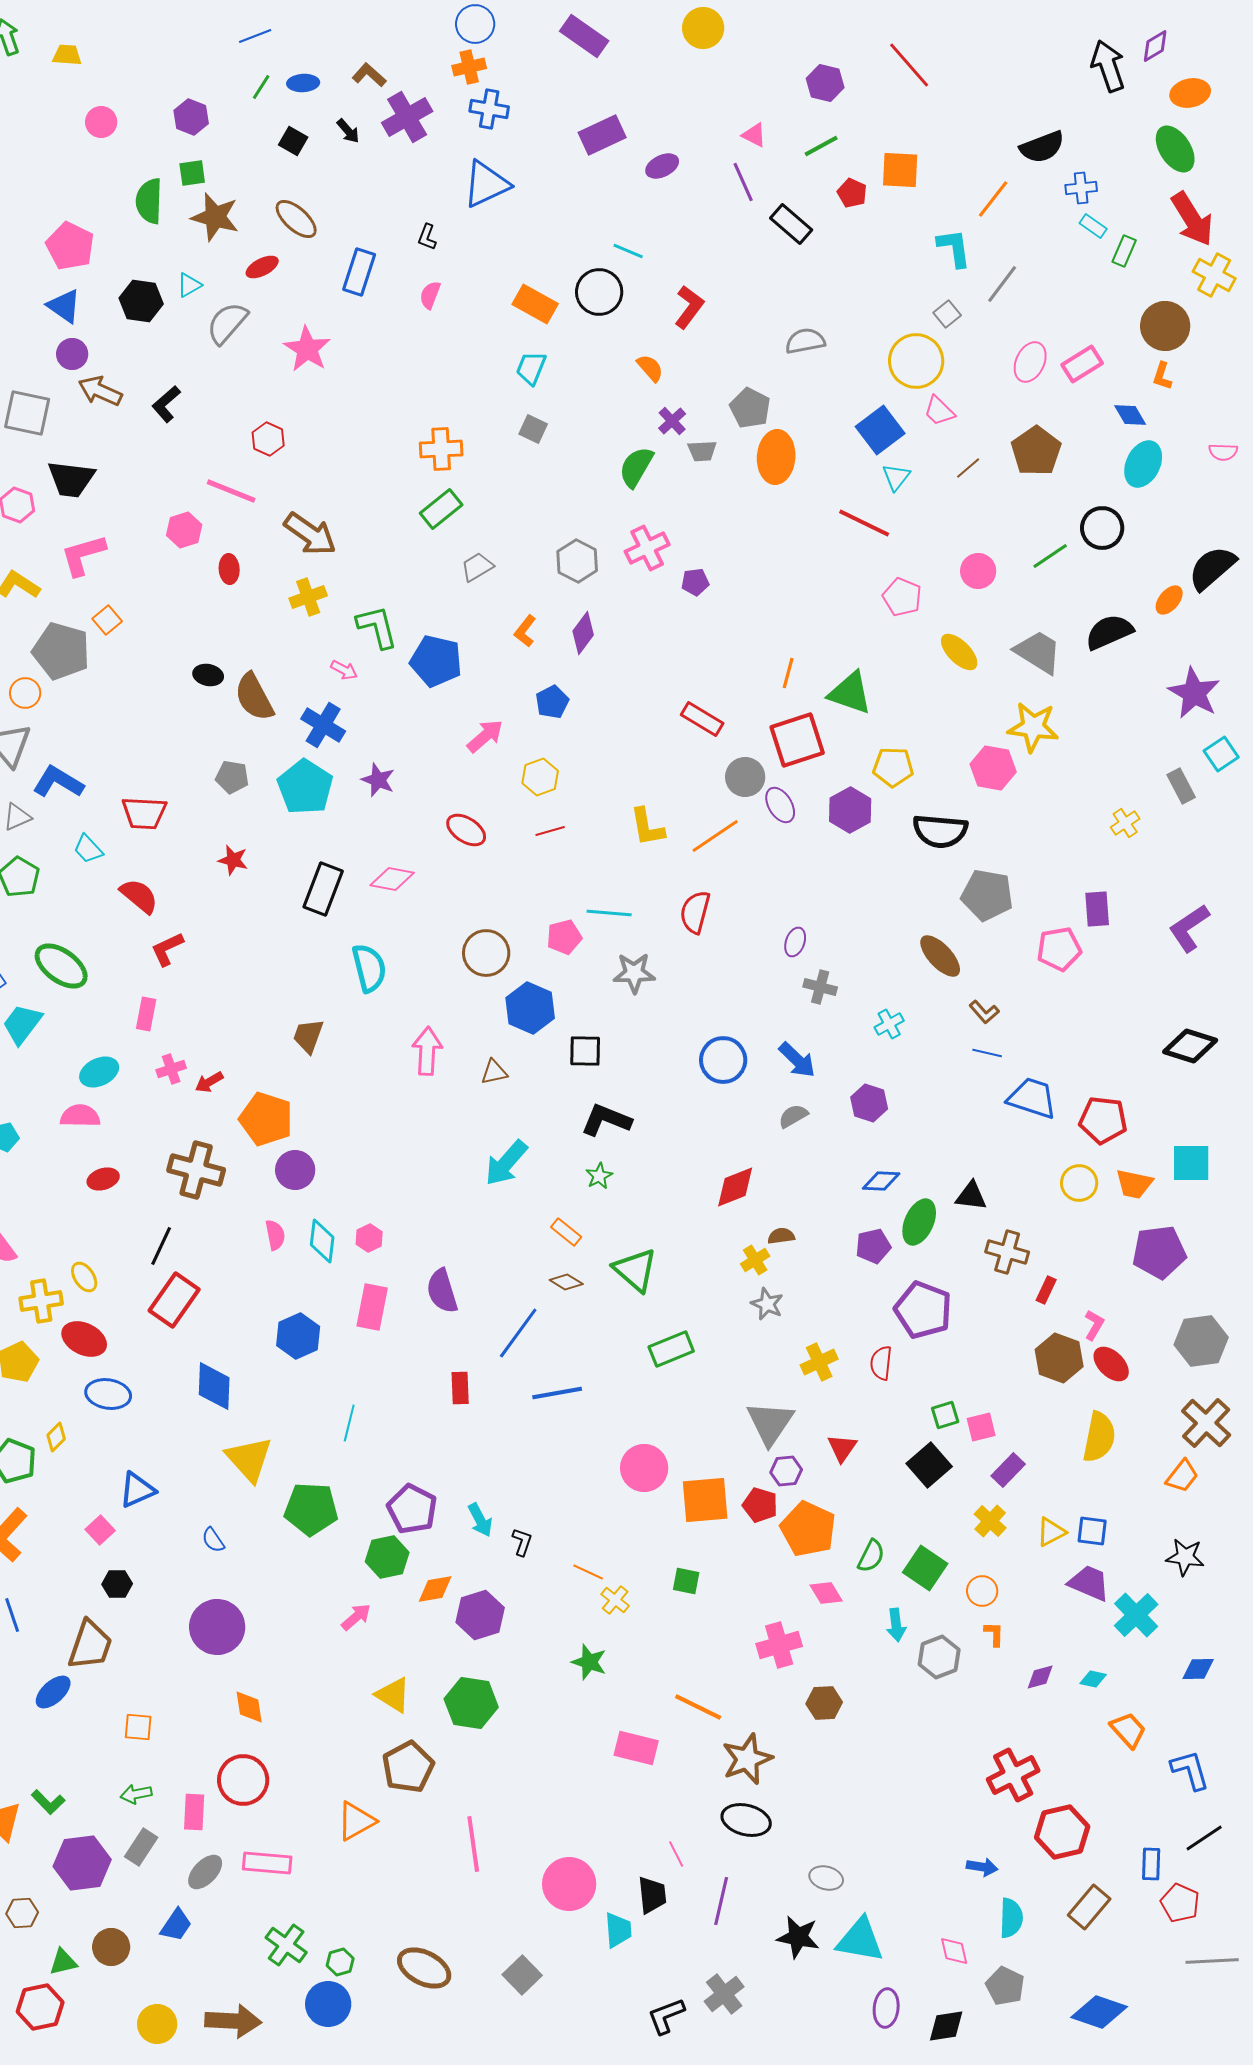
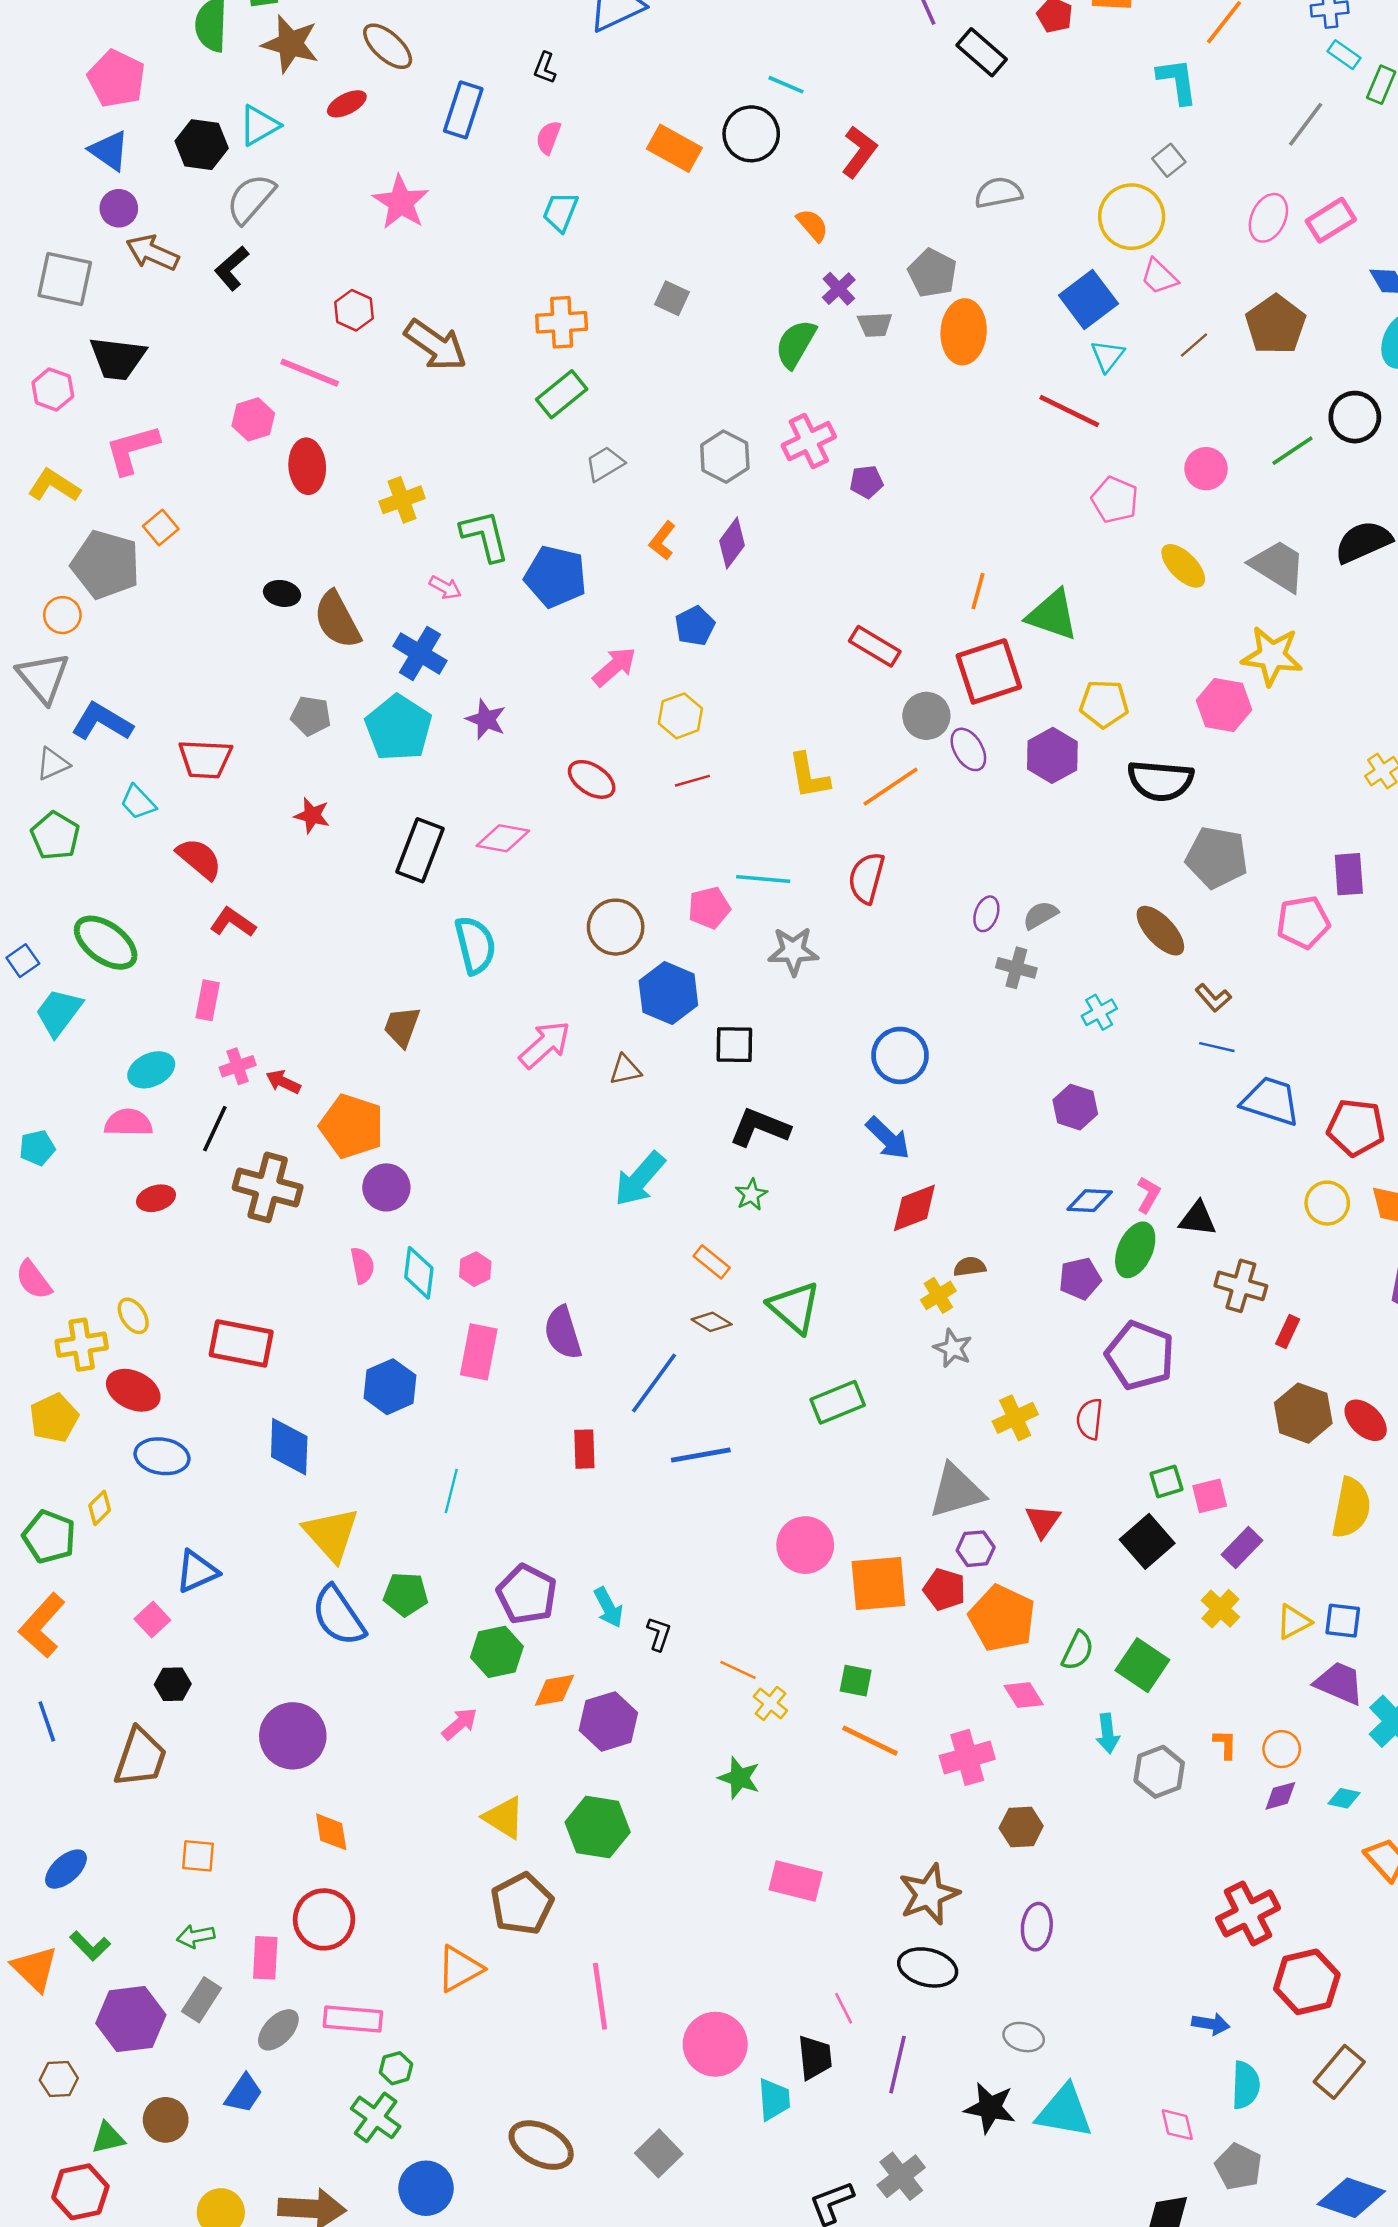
gray line: (1002, 284) -> (1306, 124), moved
cyan triangle: (189, 285) -> (259, 125), size x1.4
gray semicircle: (227, 323) -> (251, 199), moved
cyan trapezoid: (531, 368) -> (560, 212), moved
brown arrow: (310, 534) -> (436, 345), moved
red ellipse: (229, 569) -> (307, 466), size x1.5
red L-shape: (167, 949) -> (233, 922), turned 60
pink arrow: (427, 1051) -> (545, 1045), turned 45
blue arrow: (797, 1060) -> (888, 1138), moved
red arrow: (209, 1082) -> (283, 1082), turned 56
gray semicircle: (793, 1116) -> (1040, 915), moved
black line: (161, 1246) -> (215, 1129), moved
red rectangle: (174, 1300) -> (241, 1343), turned 66
pink L-shape: (1094, 1325) -> (1148, 1195), moved
gray triangle: (770, 1423) -> (956, 1491), turned 40
green pentagon: (311, 1509) -> (406, 1594), size x0.7
blue semicircle: (213, 1540) -> (338, 1616), moved, size x2.0
orange circle: (982, 1591) -> (1282, 1749), moved
blue ellipse: (53, 1692) -> (66, 1869), moved
orange line: (698, 1707) -> (870, 1741), moved
green hexagon: (340, 1962) -> (396, 2068), moved
purple ellipse: (886, 2008) -> (1037, 1927), moved

